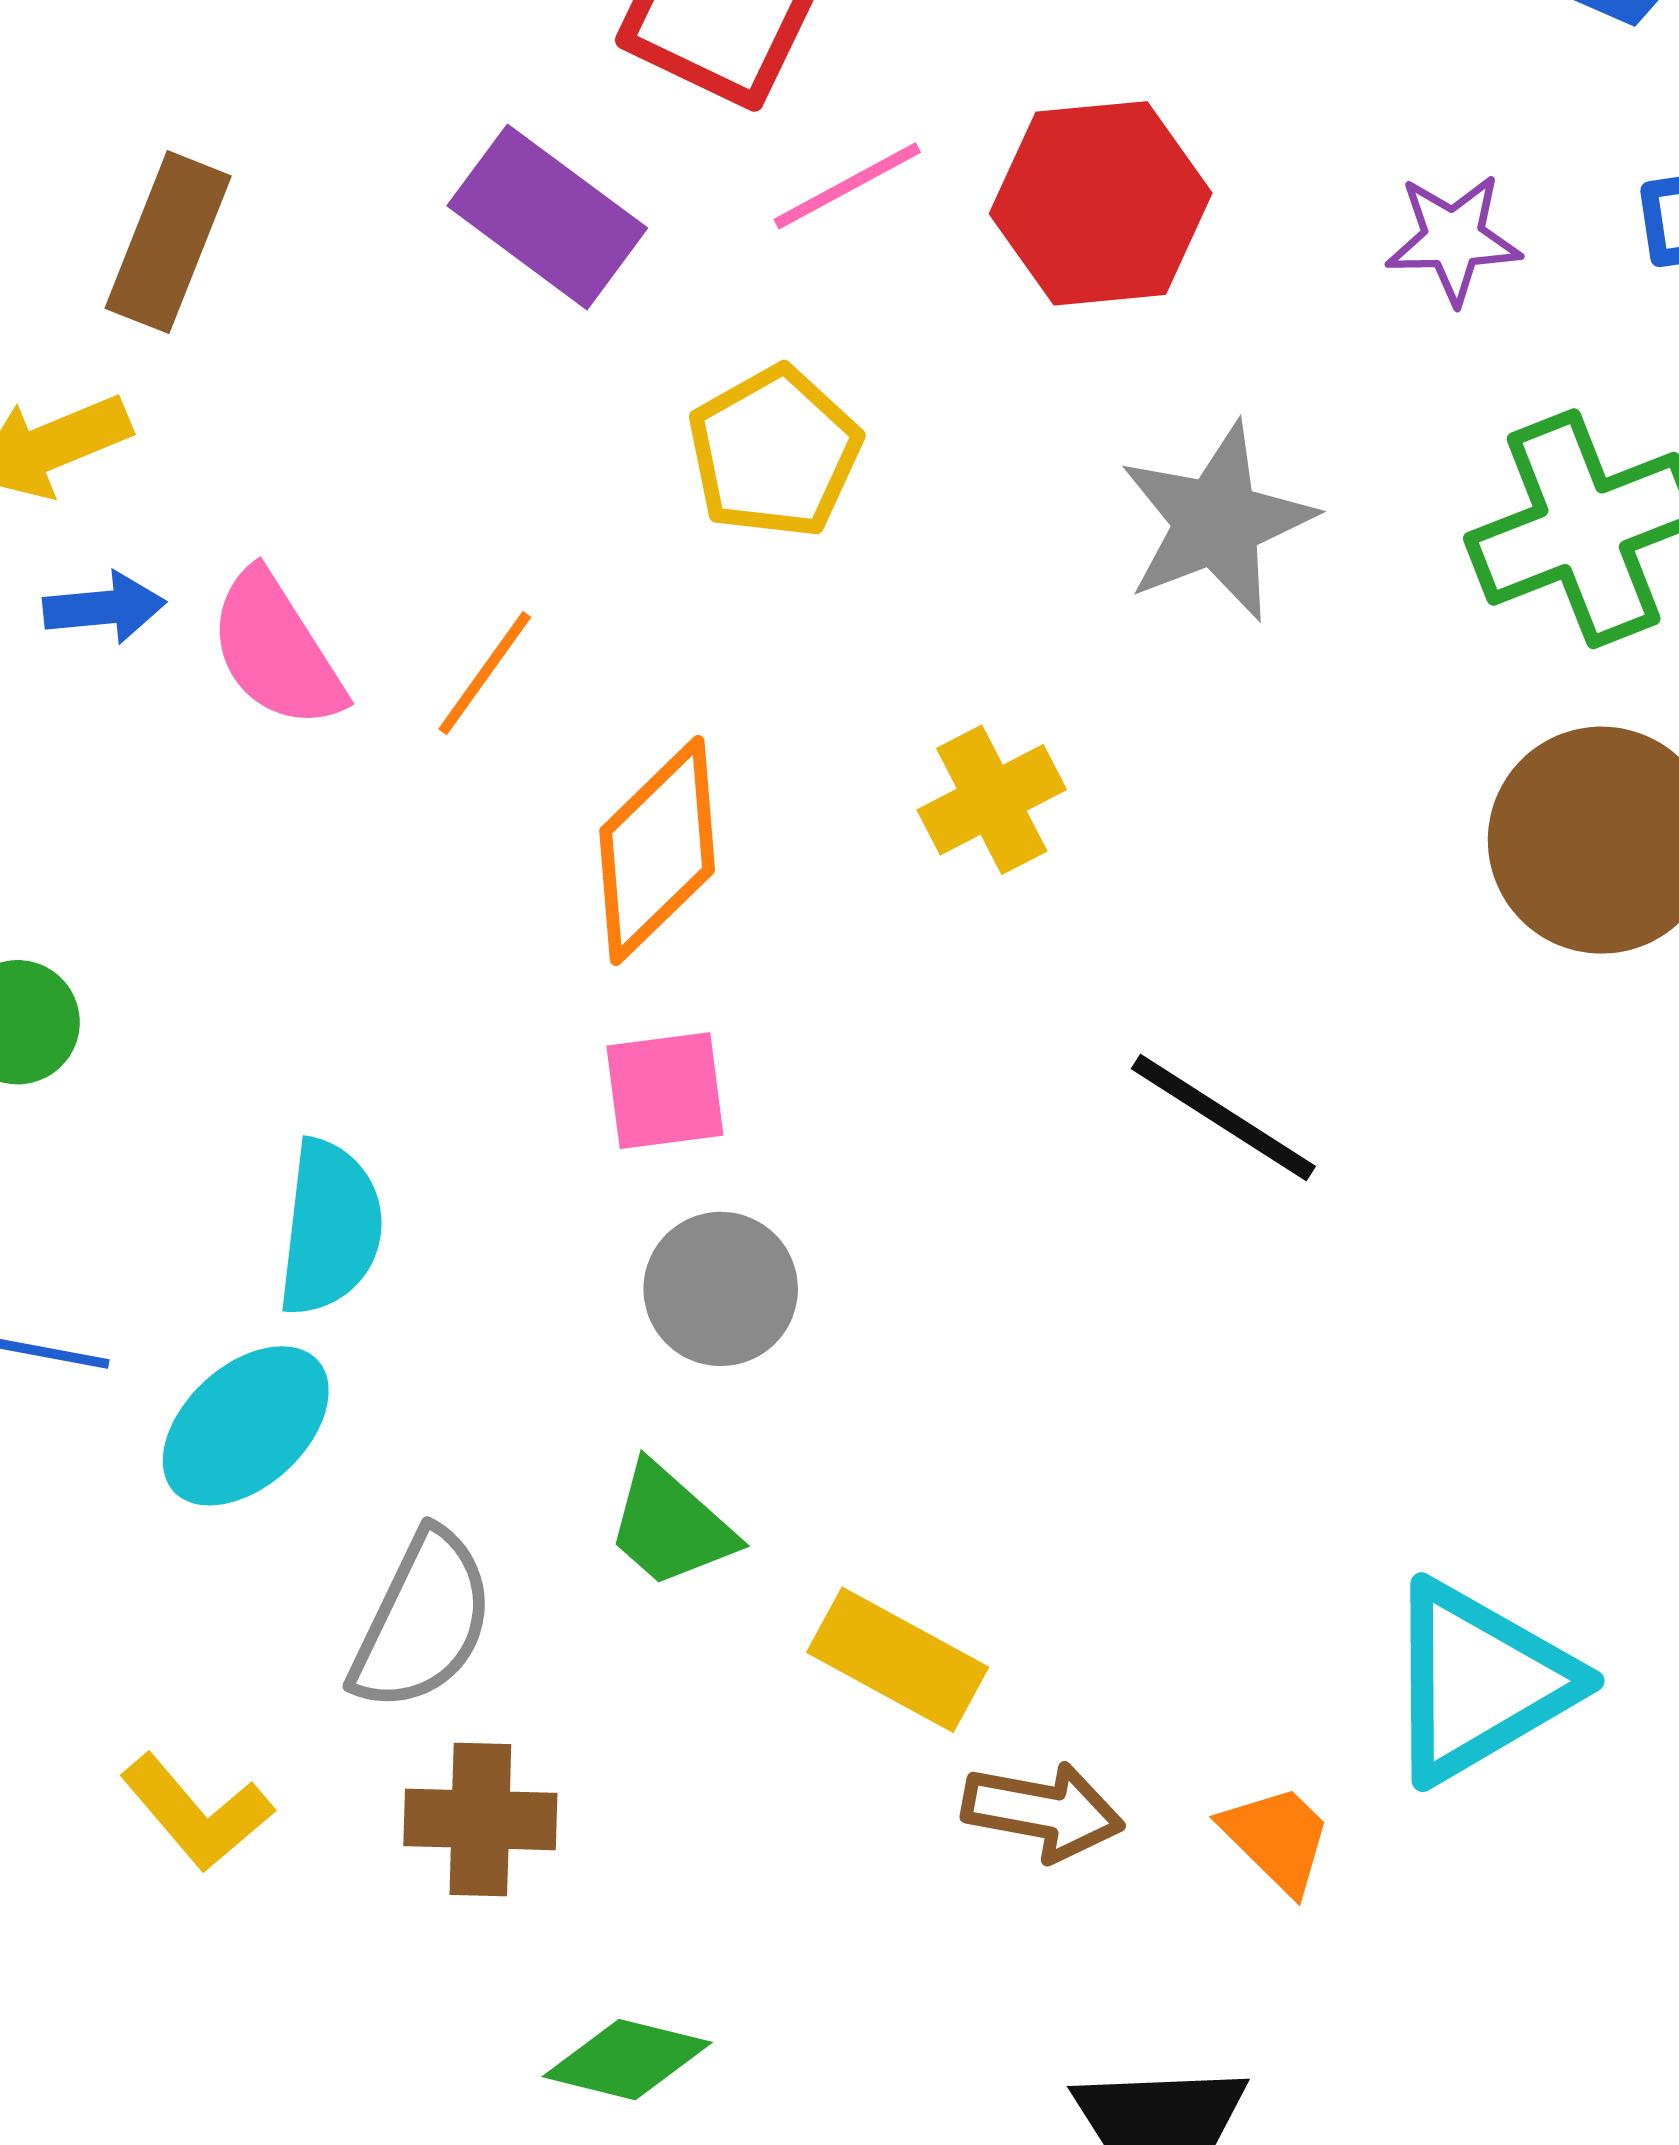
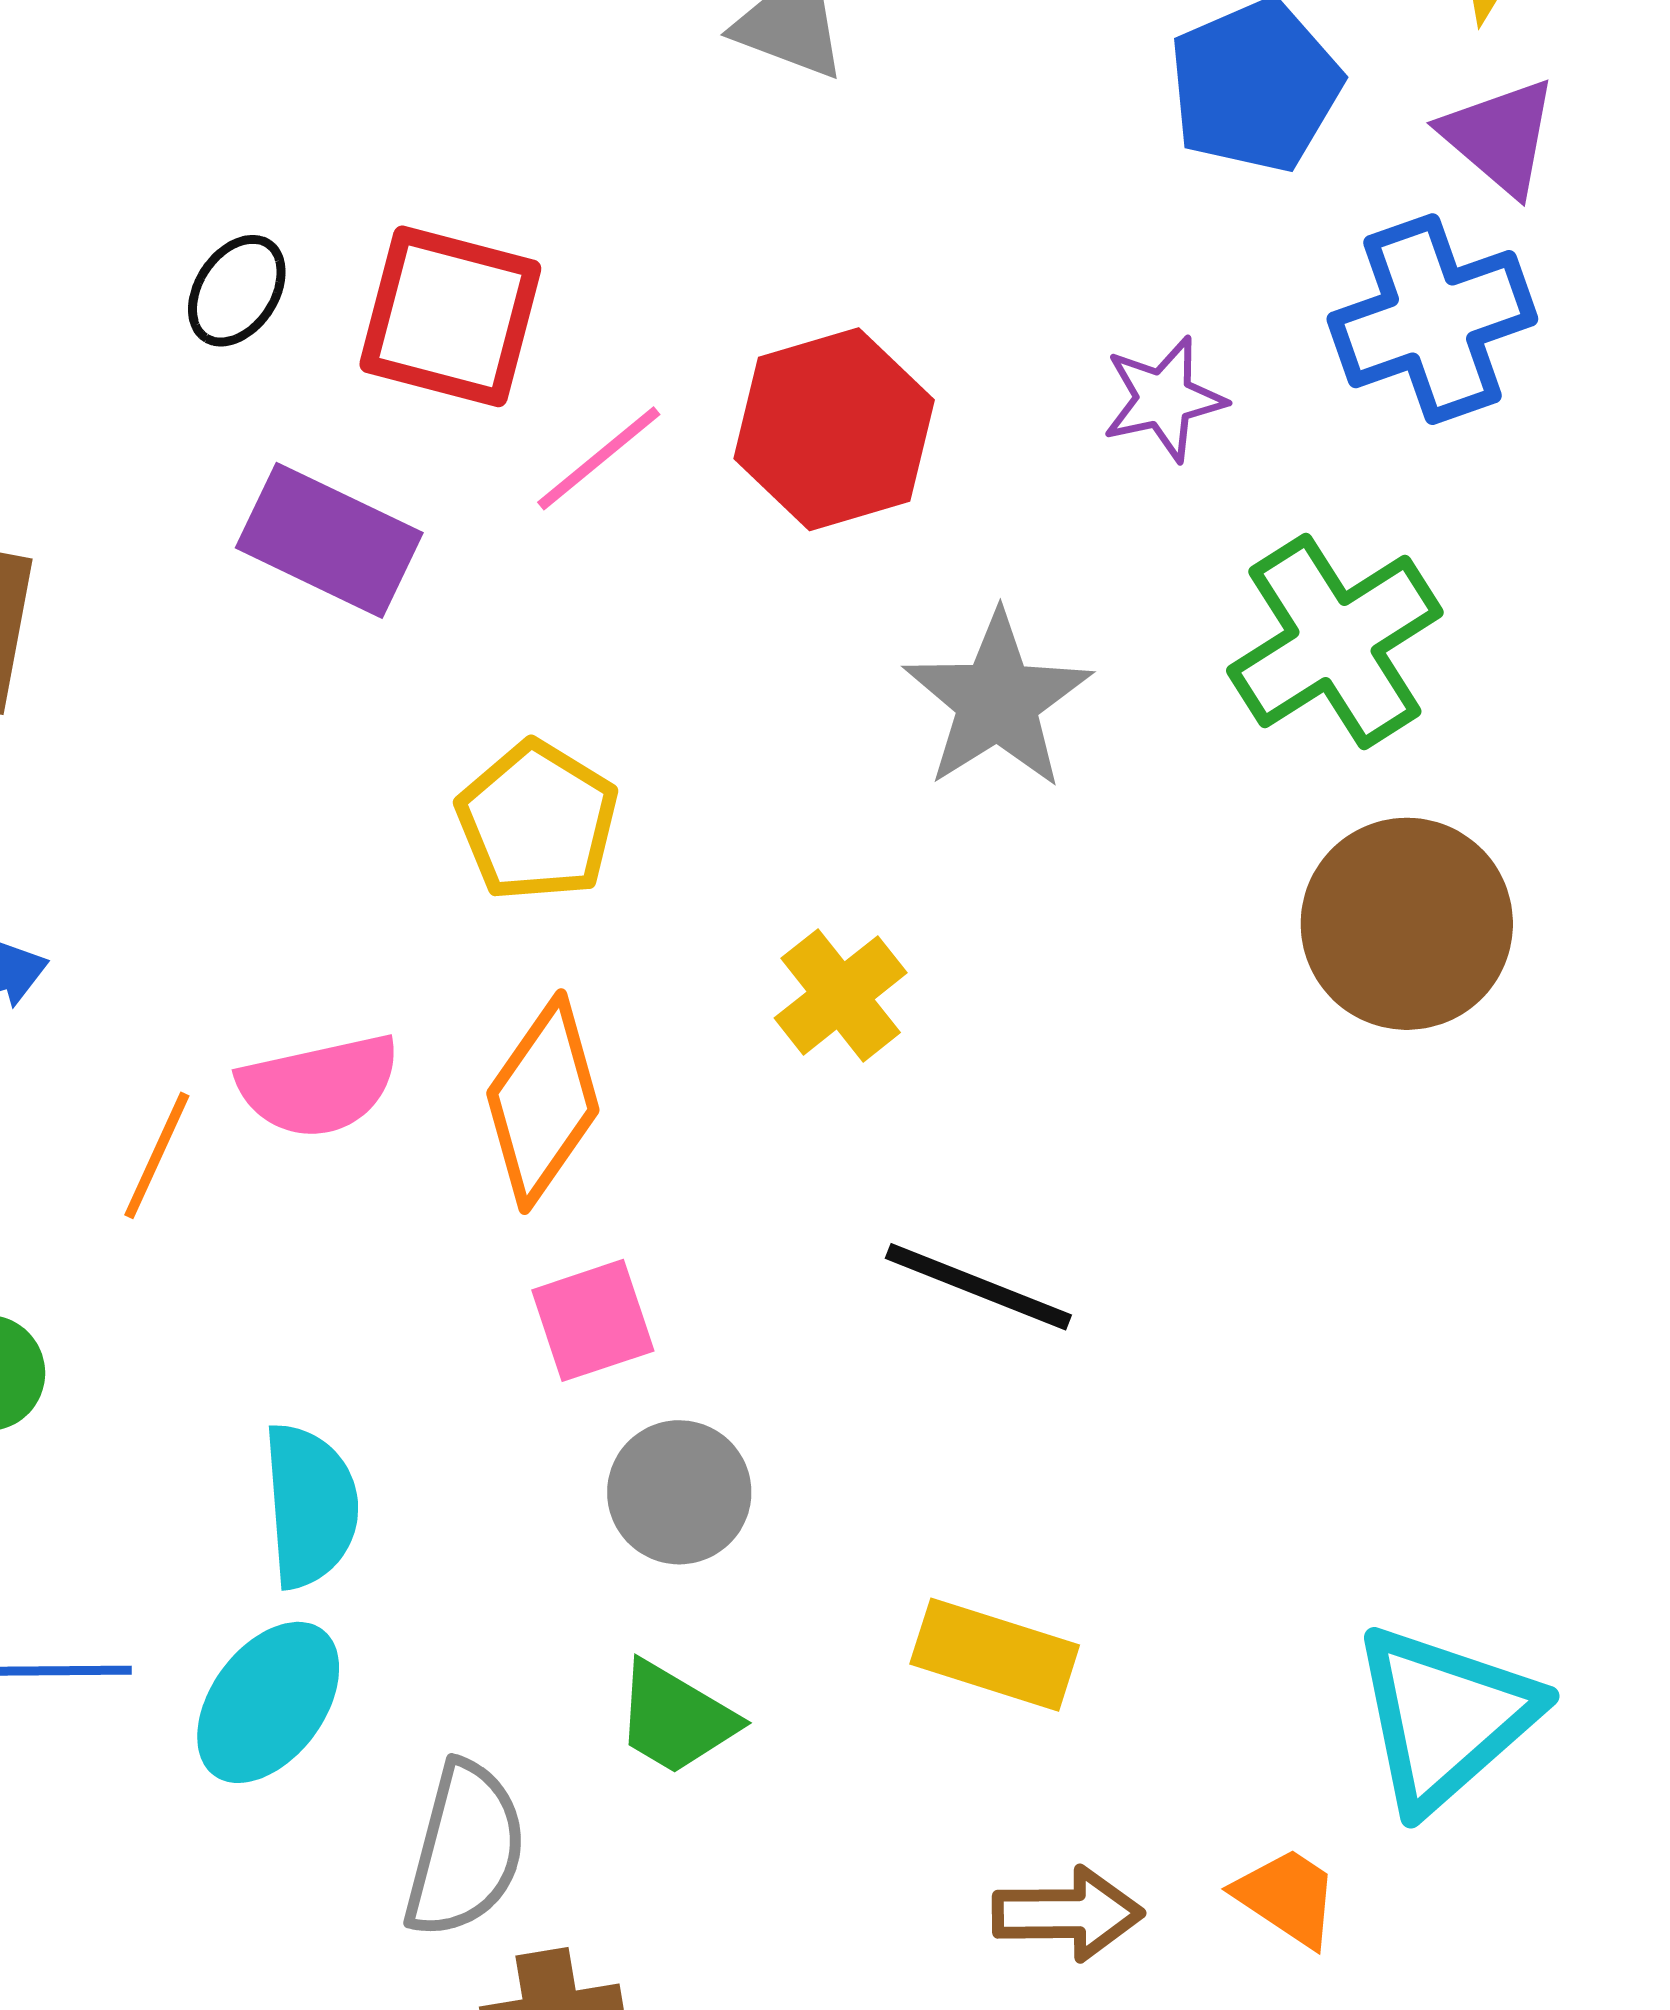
yellow pentagon: (774, 452) -> (537, 821), moved
pink semicircle: (276, 650) -> (319, 1086), moved, turned -59
orange line: (485, 673) -> (157, 1155), moved
black line: (1223, 1118) -> (978, 1287), moved
yellow rectangle: (898, 1660) -> (995, 1655), moved

